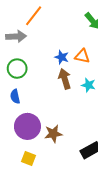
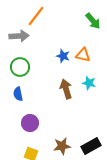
brown arrow: (65, 79) -> (66, 89), moved
purple circle: (27, 126) -> (30, 123), size x0.7
brown star: (53, 134) -> (62, 146), moved

